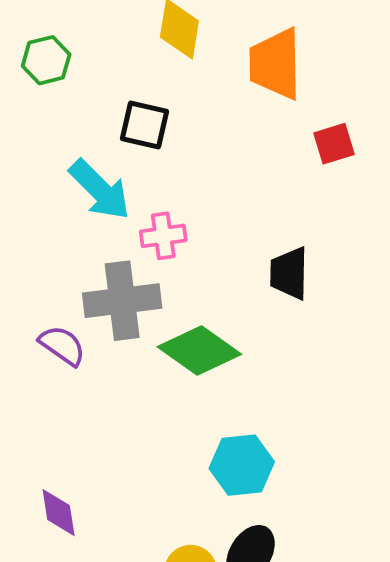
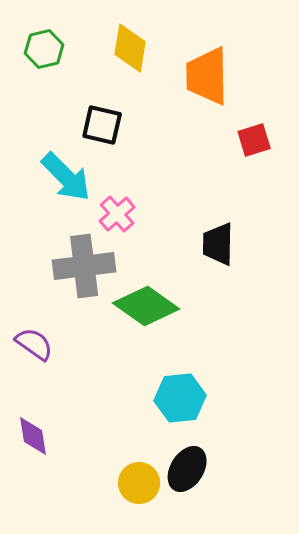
green hexagon: (46, 60) -> (44, 49), moved
pink cross: (163, 236) -> (117, 214), turned -33
purple semicircle: (62, 346) -> (34, 344), moved

